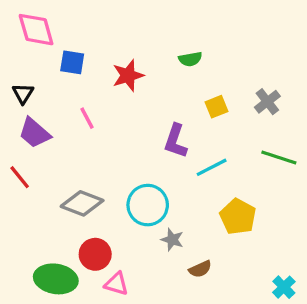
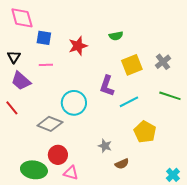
yellow square: (217, 107) -> (132, 65), size x1.5
pink line: (87, 118) -> (46, 65), moved, turned -64
cyan circle: (148, 205) -> (74, 103), moved

